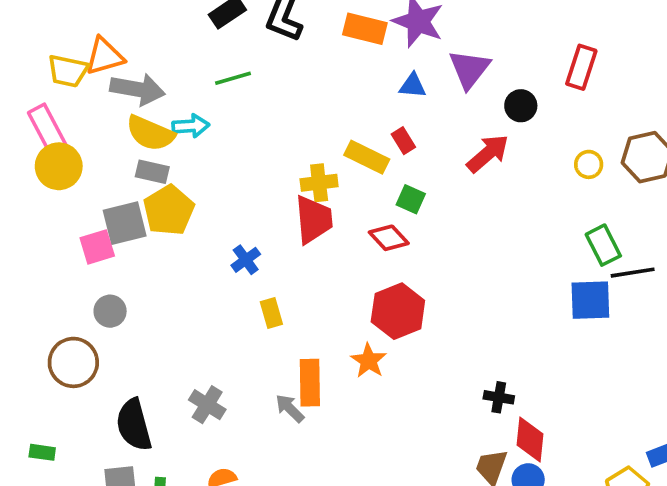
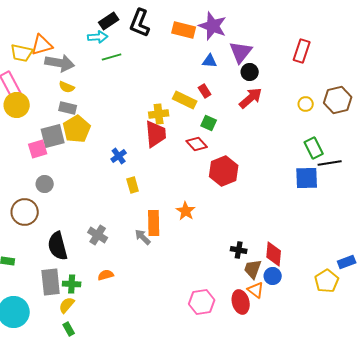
black circle: (521, 106) -> (250, 72), moved
cyan arrow: (191, 126) -> (98, 37), moved
yellow semicircle: (150, 133) -> (67, 87), size x0.6
red hexagon: (398, 311) -> (224, 171), moved
black cross: (499, 397) -> (239, 250), moved

